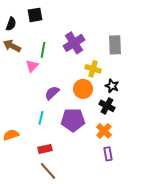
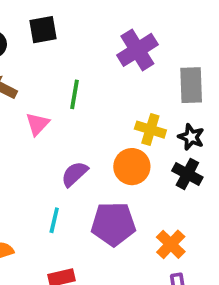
purple cross: (74, 43) -> (137, 50), moved
green line: (43, 50) -> (74, 94), moved
black star: (112, 86) -> (191, 137), moved
black cross: (107, 106) -> (187, 174), moved

